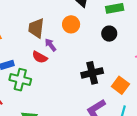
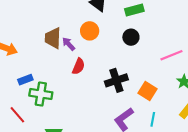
purple arrow: (50, 45) -> (69, 44), moved
red semicircle: (40, 57) -> (78, 66), moved, turned -91

